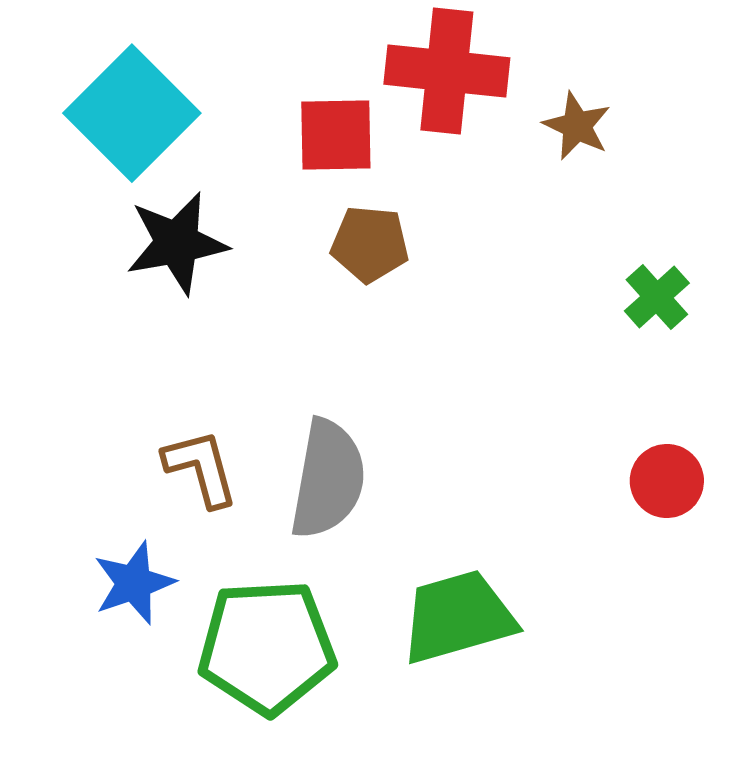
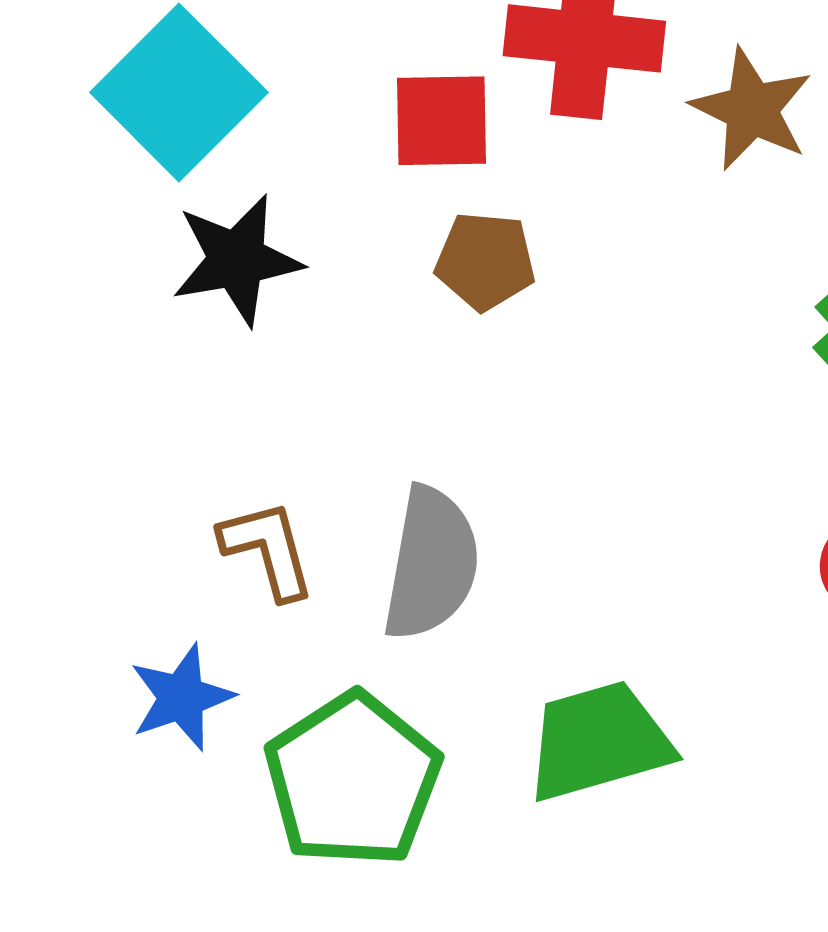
brown star: (577, 126) -> (752, 109), size x1.4
green pentagon: (267, 647) -> (353, 780), turned -30

